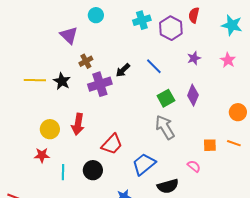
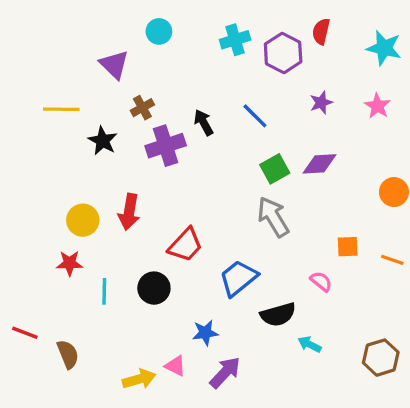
black arrow: (123, 70) -> (204, 122), turned 105
yellow line: (35, 80) -> (61, 109), moved
purple diamond: (193, 95) -> (319, 164), turned 65
orange line: (234, 143) -> (392, 260), moved

